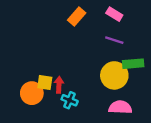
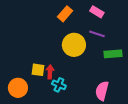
yellow circle: (114, 75) -> (74, 45), moved
orange circle: (32, 93) -> (18, 88), moved
pink semicircle: (120, 107) -> (102, 91), turned -78

